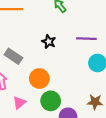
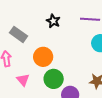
pink triangle: (19, 103) -> (23, 80), turned -32

